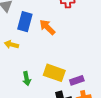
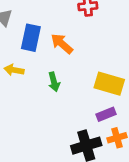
yellow rectangle: (54, 73) -> (109, 84), moved
green arrow: (27, 79) -> (54, 82), moved

